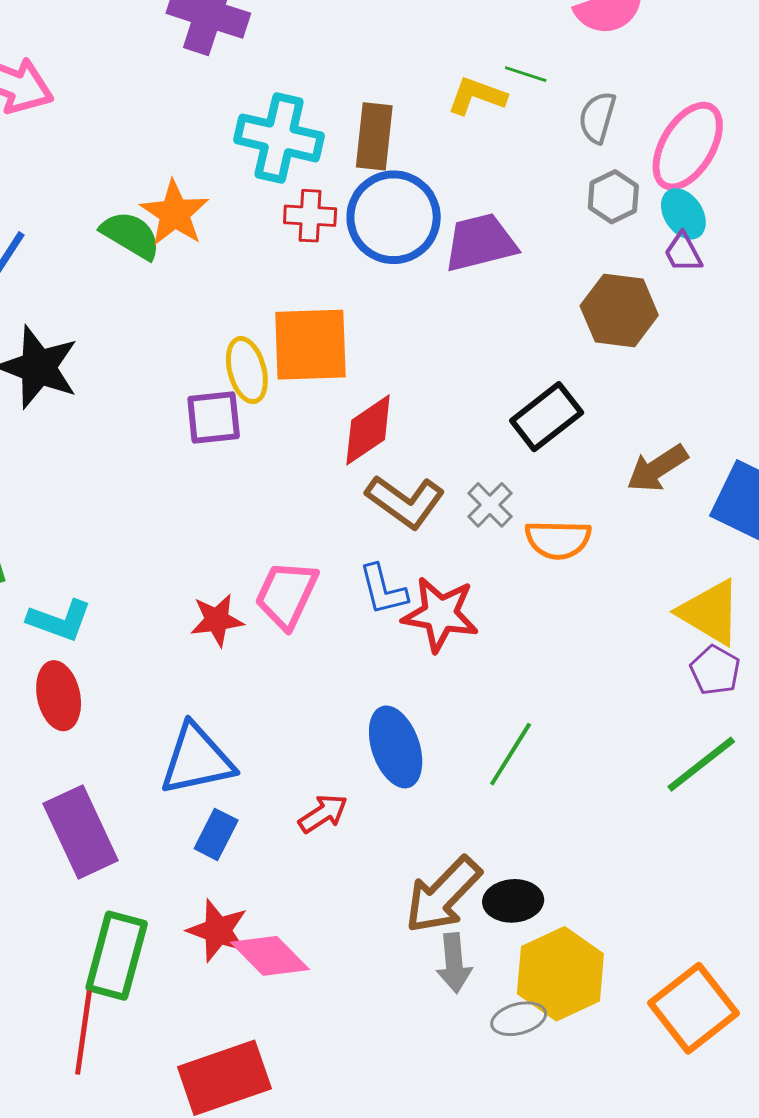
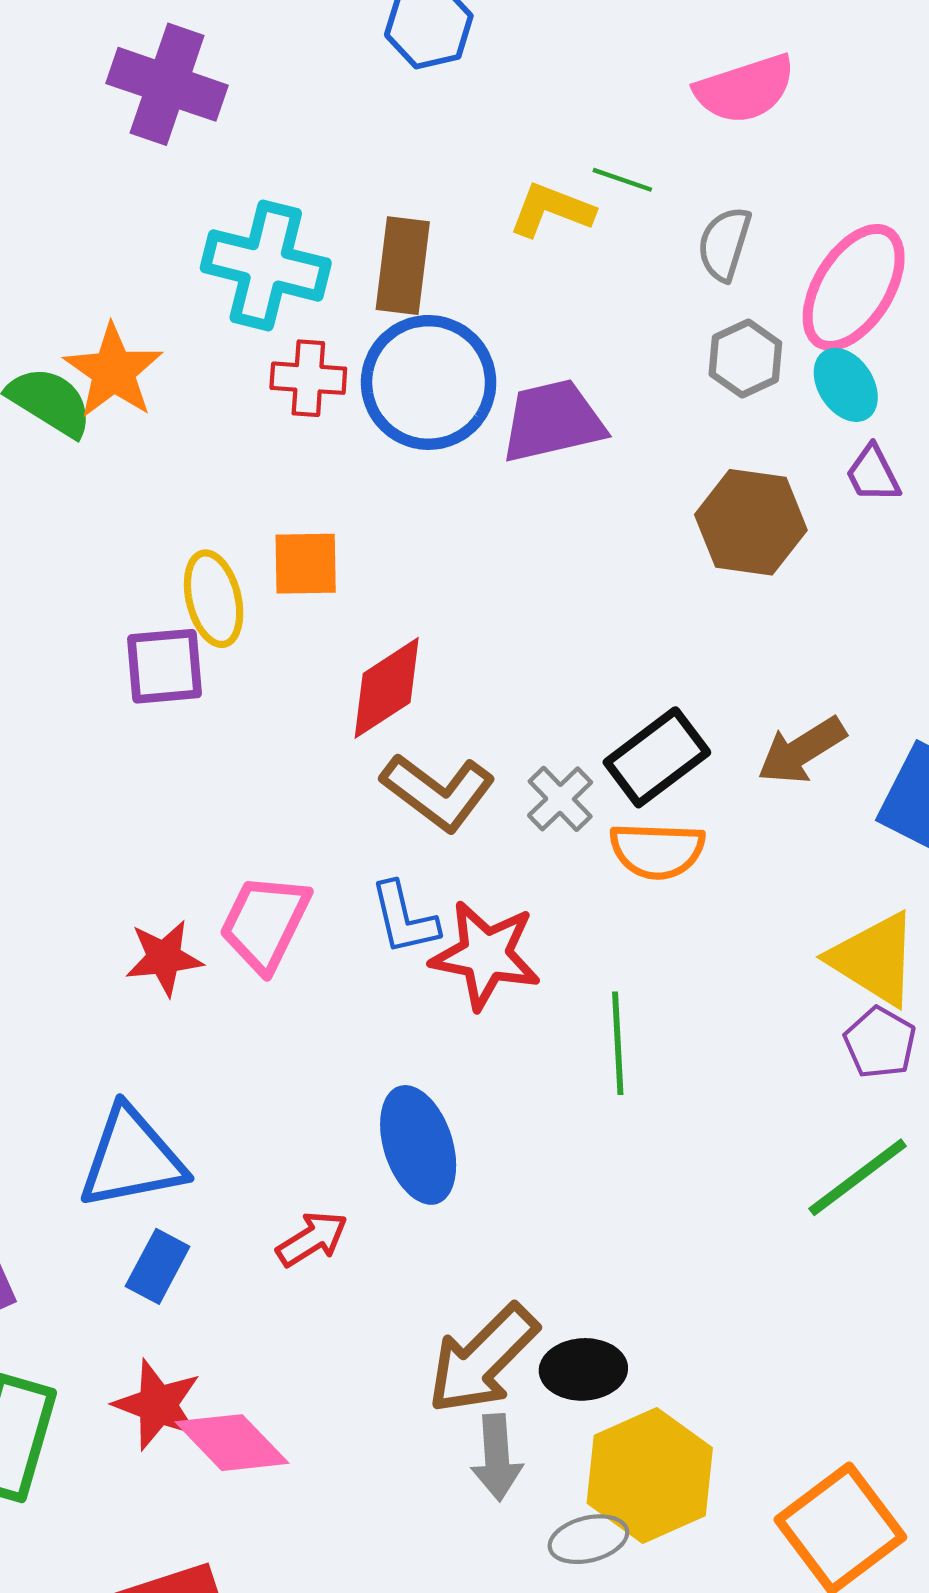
purple trapezoid: (683, 253) -> (873, 474), moved
orange square: (310, 345) -> (306, 564), size x0.6
black rectangle: (547, 417) -> (657, 757), moved
green line: (511, 754) -> (618, 1043), moved, turned -36

